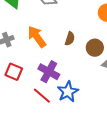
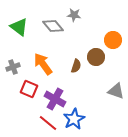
brown circle: (95, 48) -> (96, 57), moved
red square: (14, 72) -> (29, 89), moved

